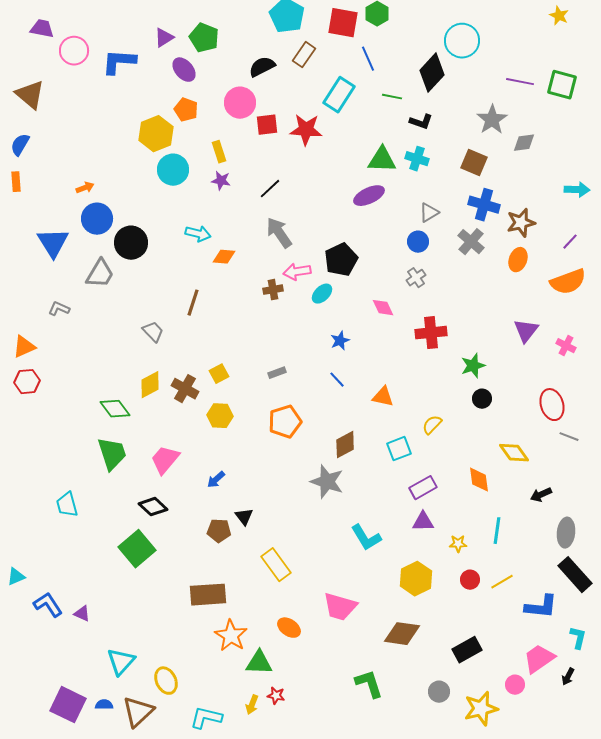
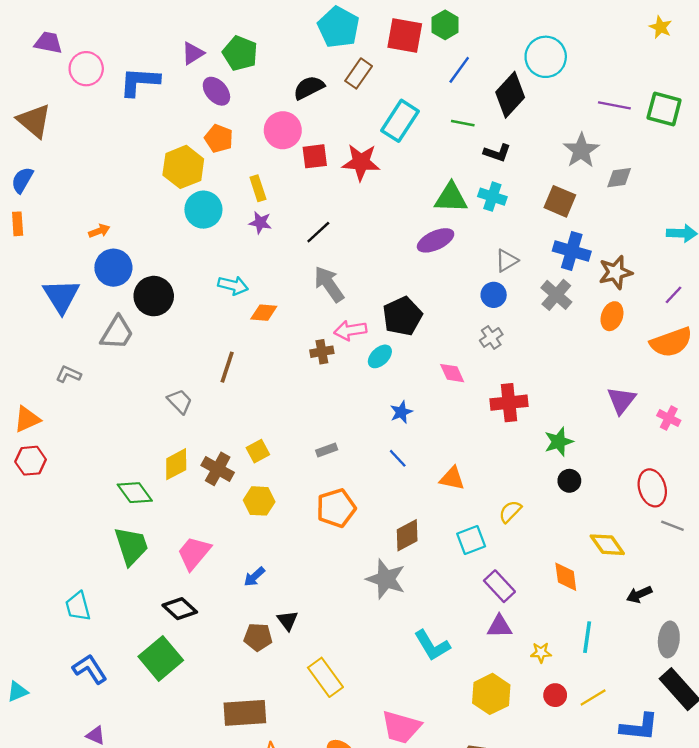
blue line: (368, 59) -> (459, 70), moved, turned 60
purple rectangle: (423, 488) -> (499, 586), turned 76
blue L-shape: (48, 605) -> (90, 669), moved

